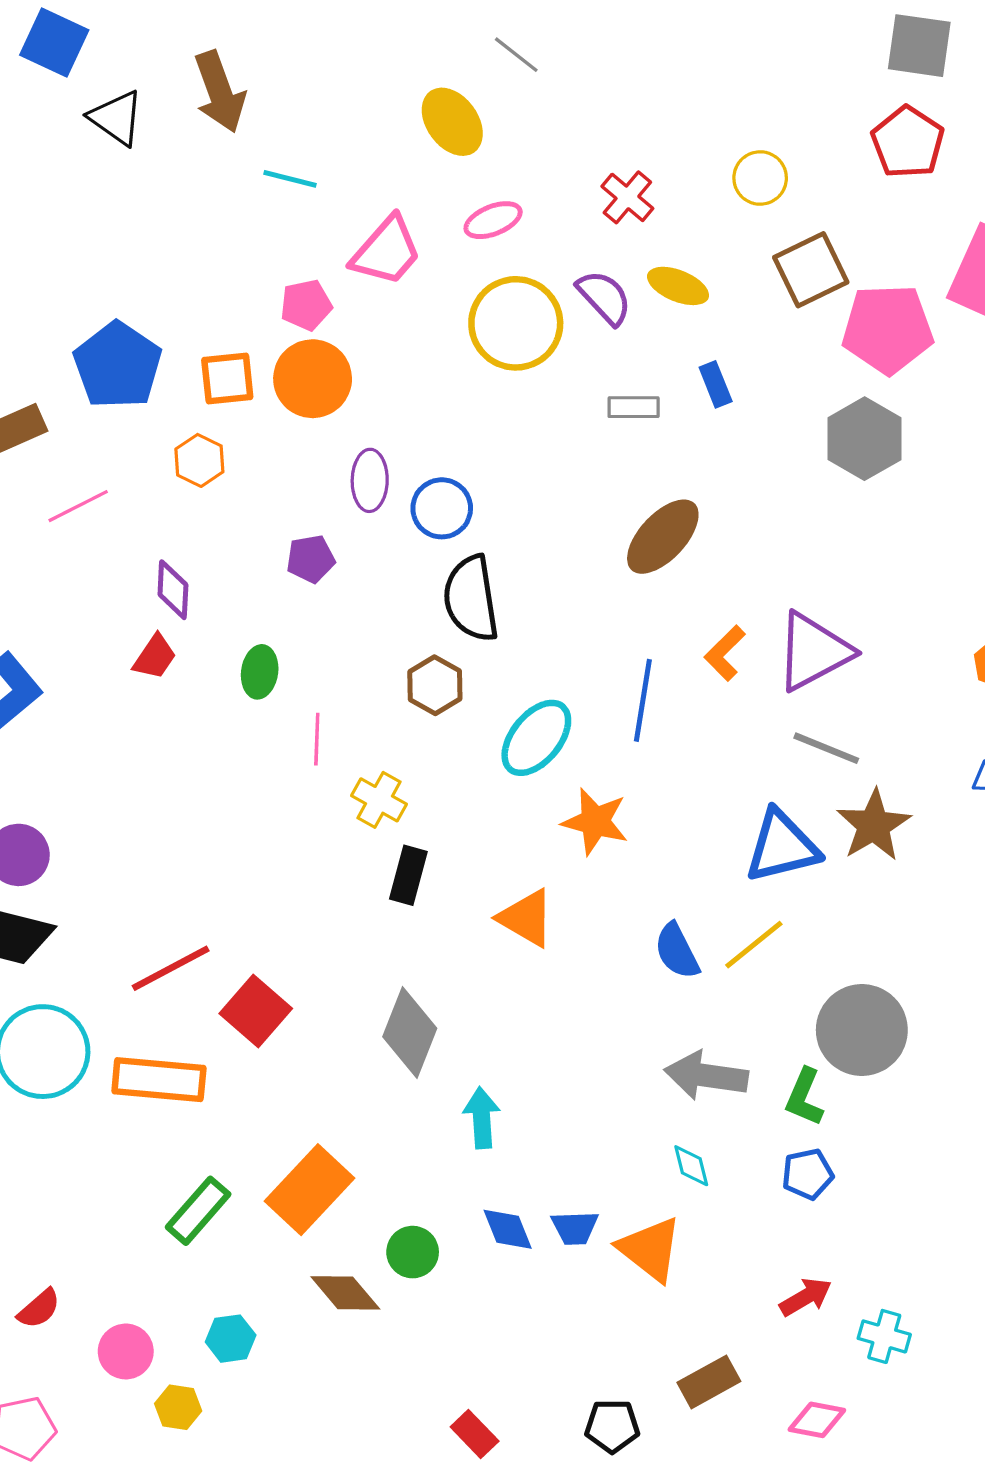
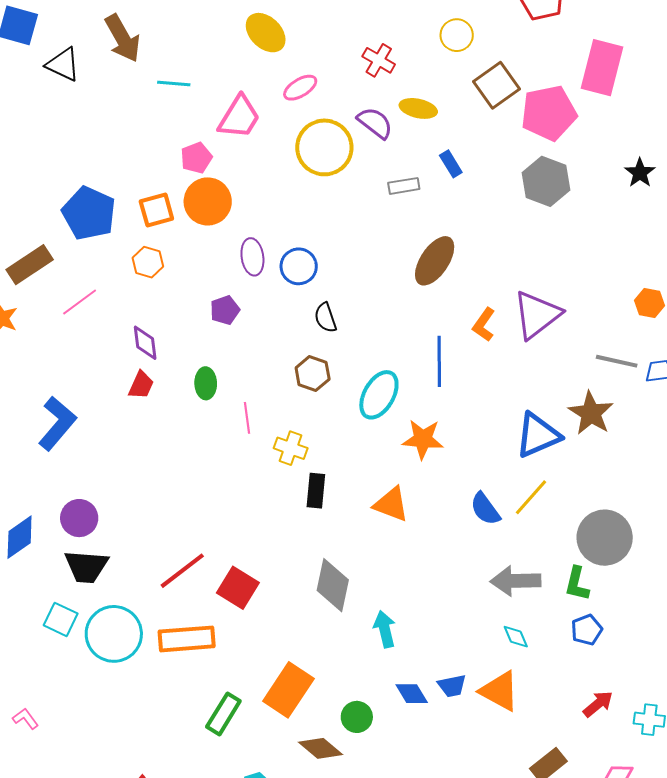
black semicircle: (471, 599) -> (325, 318), size x0.6
gray line: (826, 748) -> (617, 361), moved

